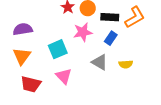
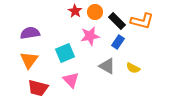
black rectangle: (110, 17) -> (117, 21), turned 42
orange L-shape: (135, 17) -> (142, 21), turned 45
yellow semicircle: (126, 64) -> (133, 68), turned 32

